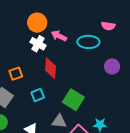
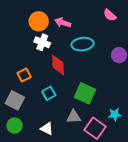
pink semicircle: (108, 26) -> (110, 15), turned 40
pink arrow: (59, 36) -> (63, 23), moved
cyan ellipse: (88, 42) -> (83, 44), moved

